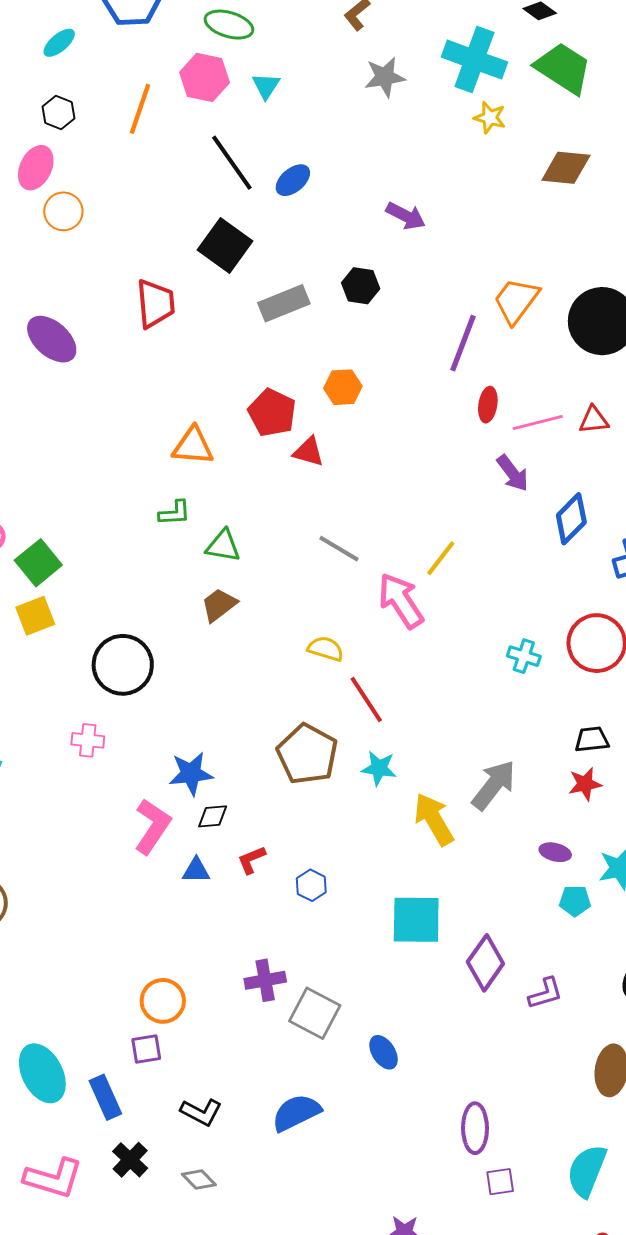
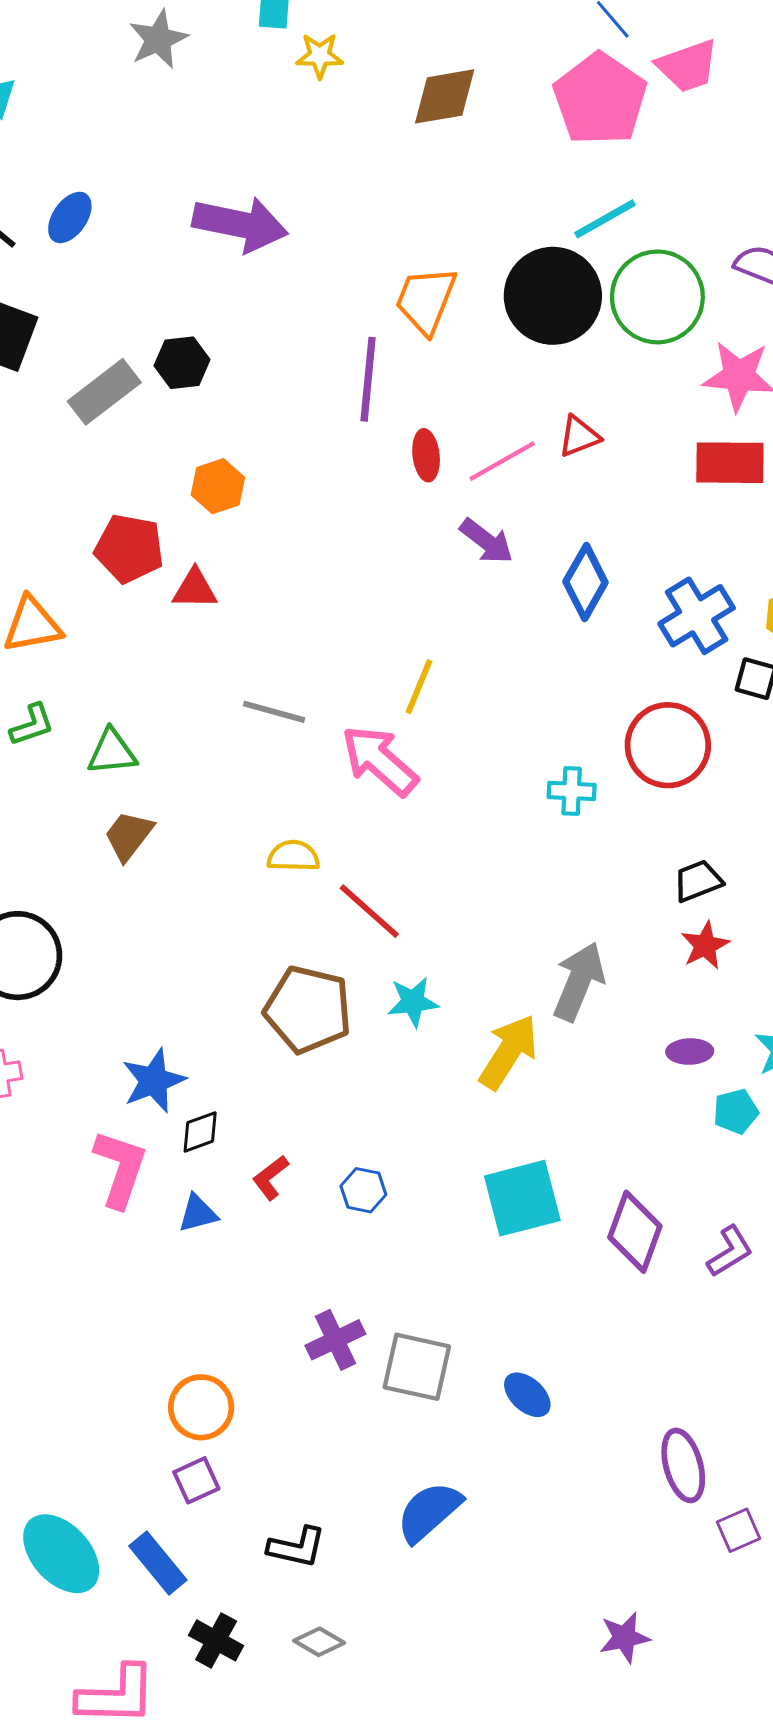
purple arrow: (406, 216) -> (240, 224), size x1.6
black hexagon: (361, 286) -> (182, 363), moved
yellow arrow: (434, 819) -> (509, 1052), turned 78

